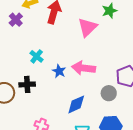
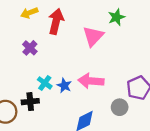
purple cross: (16, 20) -> (30, 48), moved
cyan cross: (37, 56) -> (45, 83), moved

